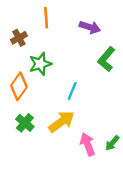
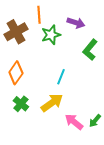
brown cross: (19, 38) -> (16, 32), size x1.6
green star: (40, 64) -> (51, 35), moved
pink arrow: (87, 144) -> (74, 122), turned -30

